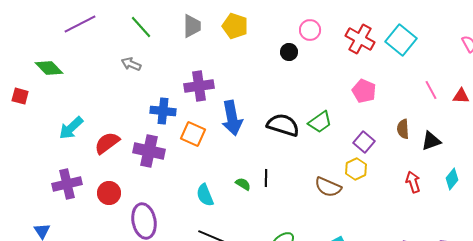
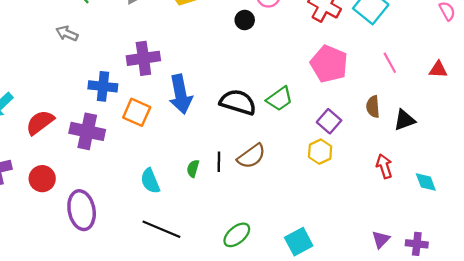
pink line: (431, 90) -> (390, 63), moved
pink pentagon: (364, 91) -> (329, 64), size x1.4
cyan diamond: (452, 179) -> (426, 182), moved, turned -60
green semicircle: (243, 184) -> (193, 169), turned -105
brown semicircle: (328, 187) -> (251, 156), moved, turned -60

